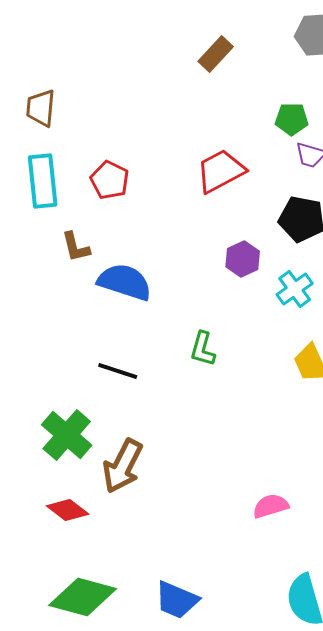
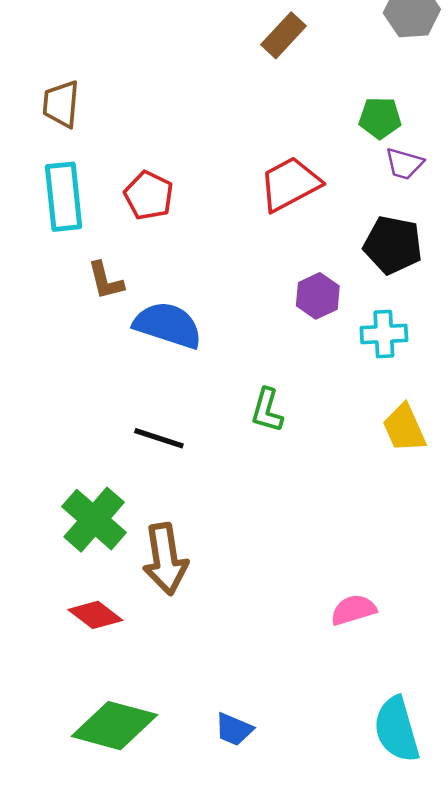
cyan cross: (295, 289) -> (384, 334), turned 33
brown arrow: (123, 466) -> (165, 559), turned -36
blue trapezoid: (177, 600) -> (234, 729), size x0.7

